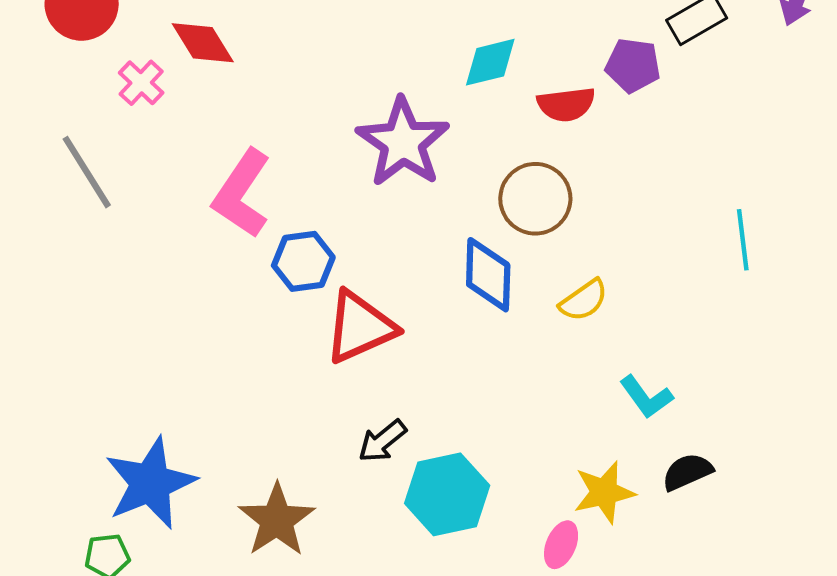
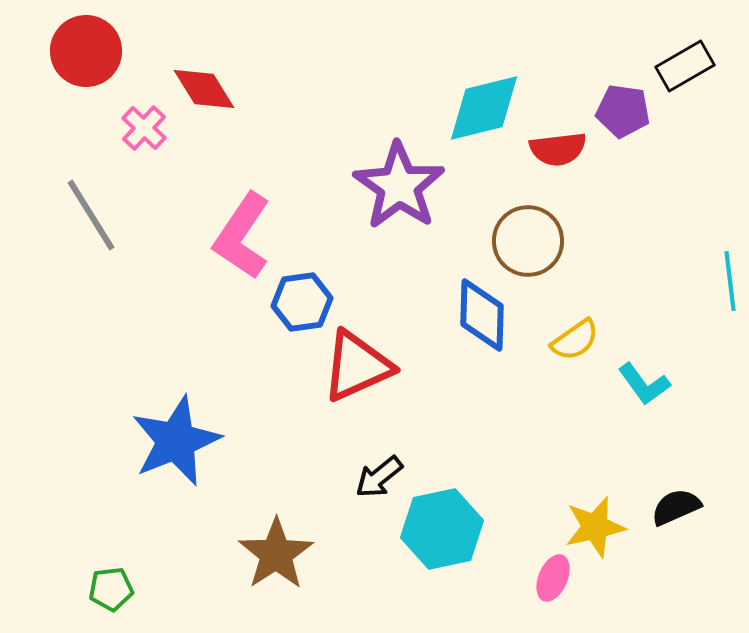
cyan diamond: (490, 62) -> (484, 108), size x1.4
cyan L-shape: (646, 397) -> (644, 384), moved
blue star: (150, 483) -> (176, 441), moved

